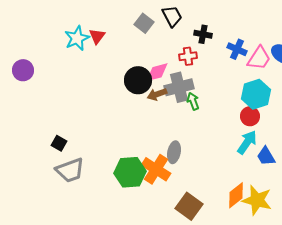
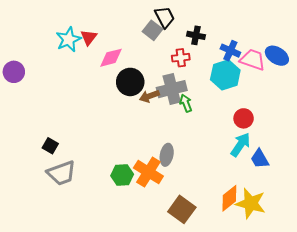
gray square: (144, 23) -> (152, 30), moved
pink trapezoid: (259, 58) -> (253, 60), turned -104
pink diamond: (157, 72) -> (111, 58), moved
cyan hexagon: (256, 94) -> (225, 75), moved
green hexagon: (130, 172) -> (122, 175), size x0.7

